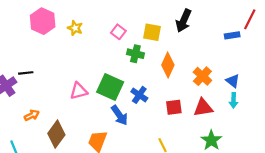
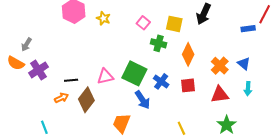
black line: (26, 73) -> (71, 80), moved
blue triangle: (233, 81) -> (244, 63), moved
red square: (174, 107) -> (188, 85), moved
brown diamond: (56, 134) -> (86, 100), moved

